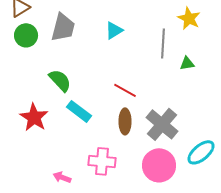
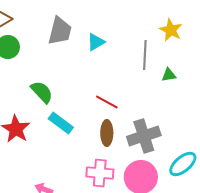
gray trapezoid: (63, 27) -> (60, 31), moved
gray cross: (162, 124) -> (144, 136), turned 32
pink cross: (102, 161) -> (100, 173), moved

